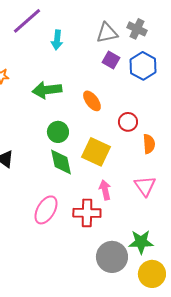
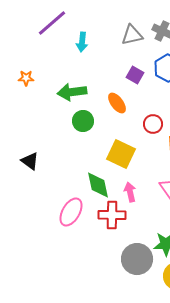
purple square: (111, 60) -> (135, 75), moved
green circle: (58, 132) -> (83, 121), moved
green diamond: (61, 162) -> (98, 185), moved

